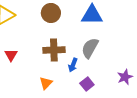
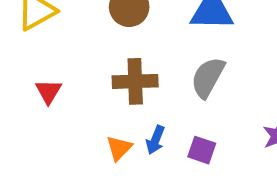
blue arrow: (73, 65) -> (155, 140), moved
purple square: (87, 84) -> (202, 150), turned -32

